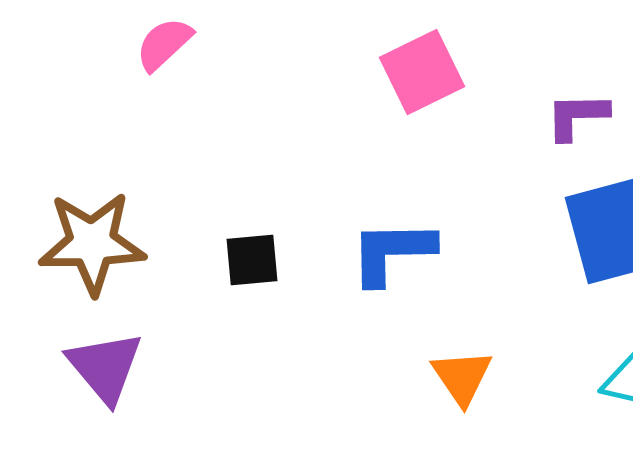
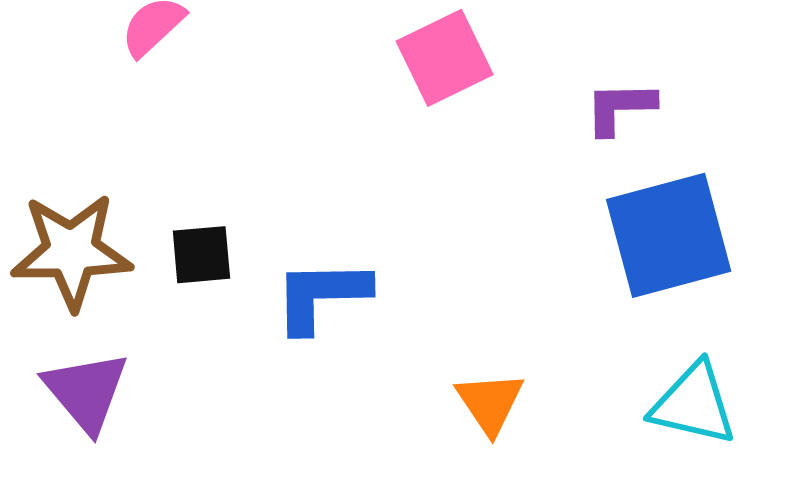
blue L-shape: (392, 252) -> (321, 295), moved
black square: (252, 260) -> (201, 255), moved

